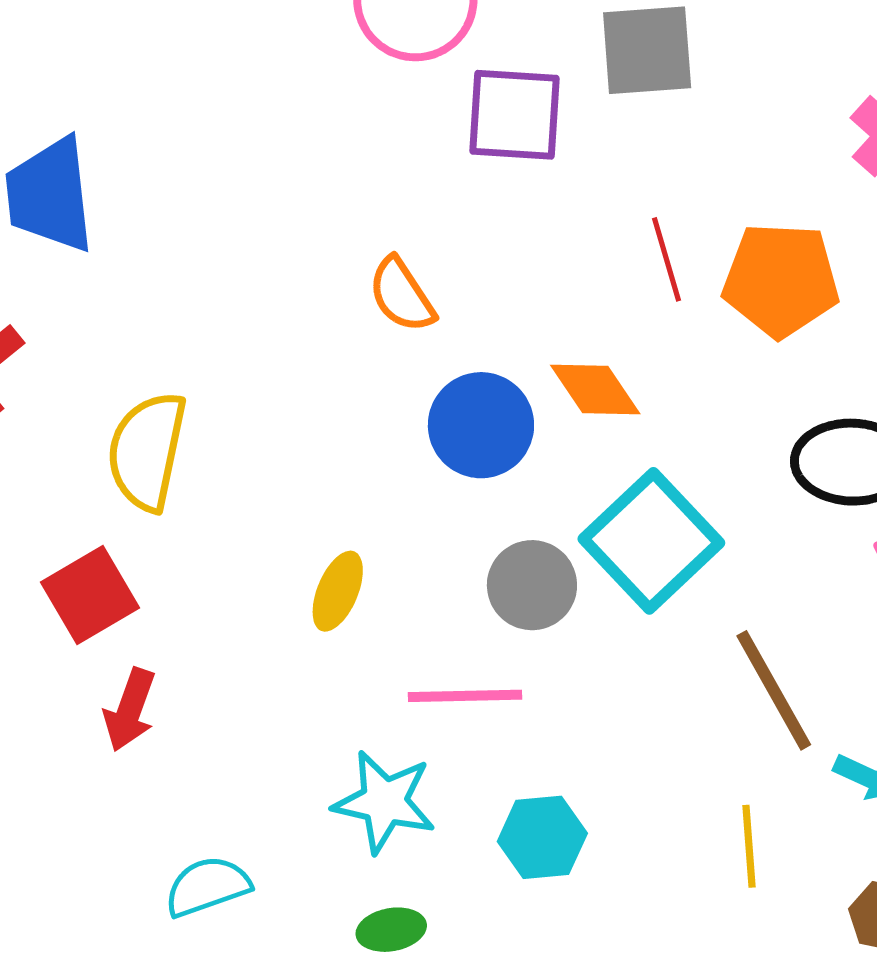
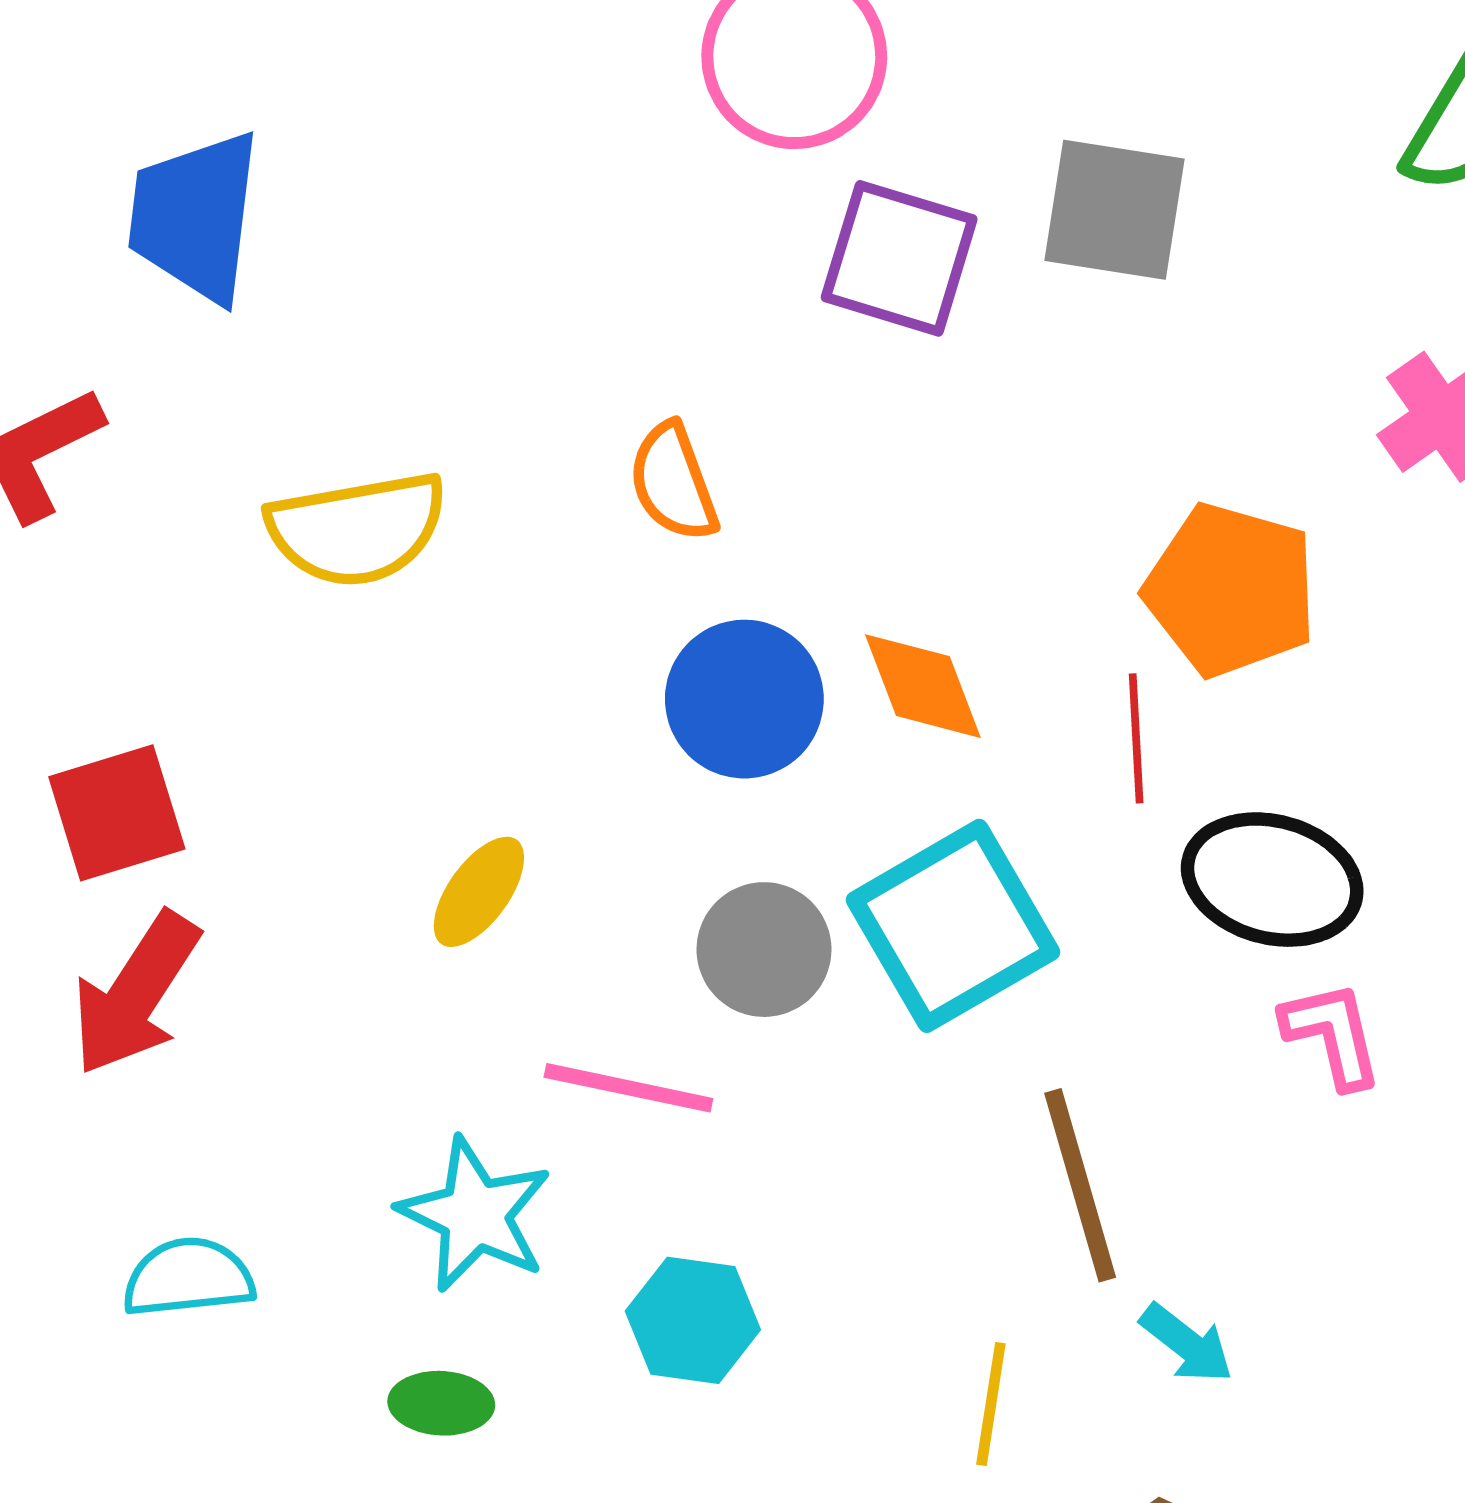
red line: (666, 259) -> (1136, 738), moved
yellow semicircle: (147, 451) -> (357, 529), moved, turned -125
red arrow: (130, 710) -> (136, 994), size x1.4

